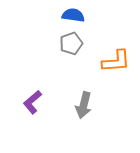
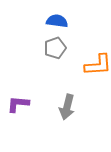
purple L-shape: (32, 102) -> (18, 104), turned 45

